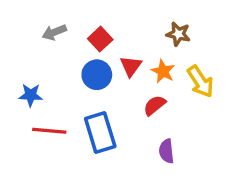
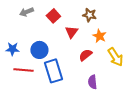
brown star: (178, 34) -> (89, 15), moved
orange star: (163, 71) -> (99, 36), moved
blue circle: (97, 75) -> (39, 50), moved
yellow arrow: (200, 82) -> (115, 57), moved

